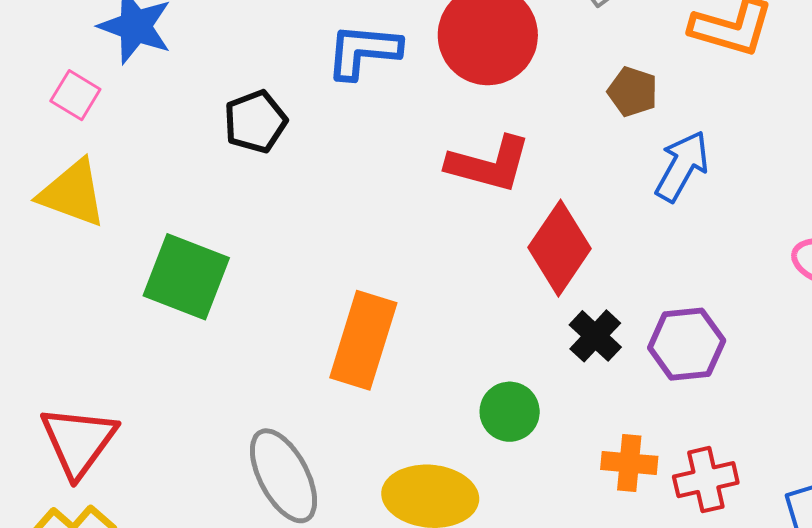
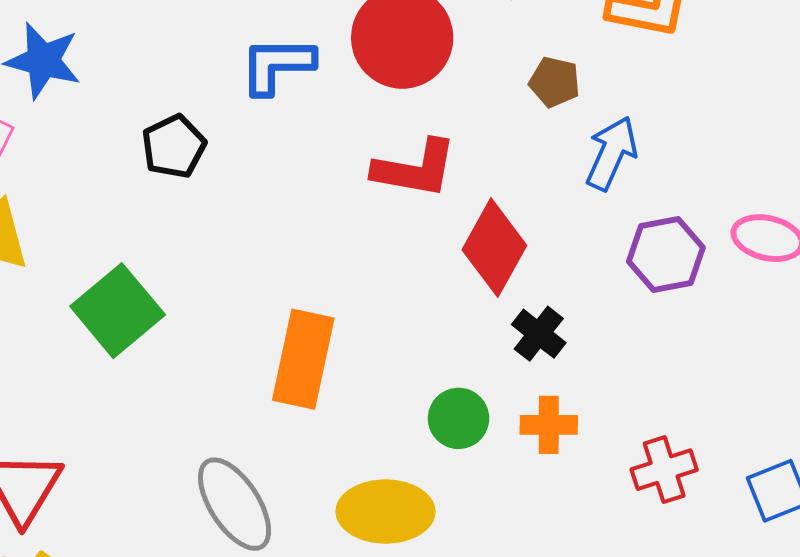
green square: (186, 277) -> (118, 311), turned 34
purple hexagon: (687, 344) -> (666, 255), moved
orange cross: (629, 463) -> (549, 425), moved

